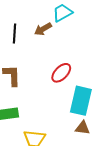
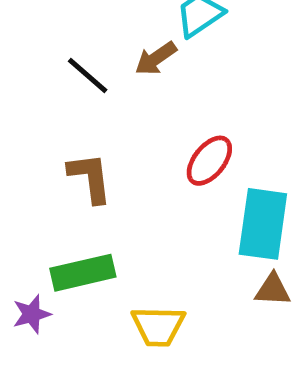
black line: (14, 34) -> (88, 75), turned -48

